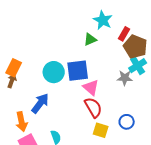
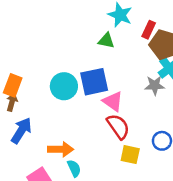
green triangle: (90, 39) -> (106, 41), turned 40
blue arrow: (40, 103) -> (21, 131), moved
orange arrow: (22, 122) -> (61, 149), moved, turned -72

